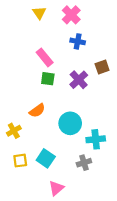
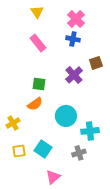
pink cross: (71, 15) -> (76, 19), moved
pink rectangle: (45, 57) -> (38, 43), moved
green square: (48, 79) -> (39, 84), moved

